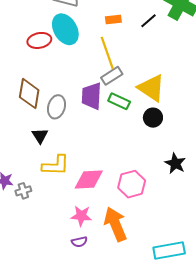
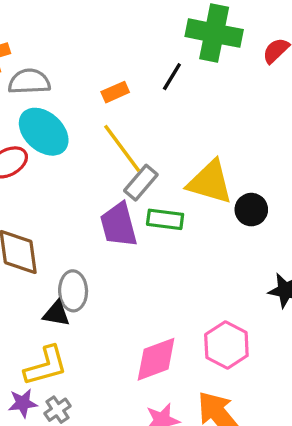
gray ellipse: (56, 107) -> (73, 291), moved
black circle: (153, 118) -> (251, 210), moved
black triangle: (40, 136) -> (56, 314), turned -30
yellow L-shape: (56, 165) -> (46, 366), moved

